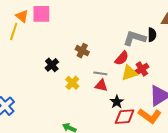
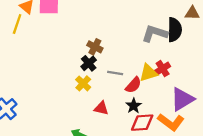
black semicircle: (152, 35) -> (175, 30), size x1.5
red semicircle: (122, 58) -> (133, 85), moved
black cross: (52, 65) -> (89, 63), moved
red triangle: (101, 85) -> (101, 108), moved

